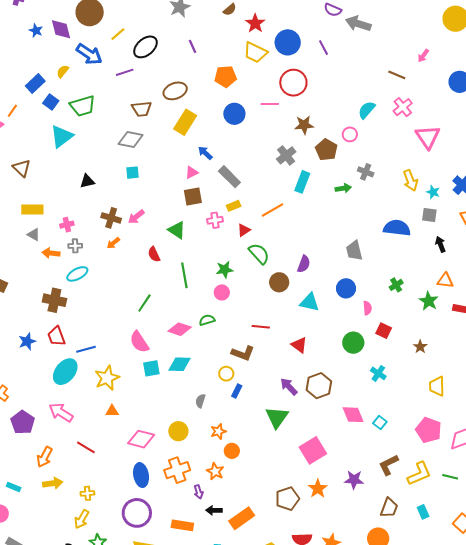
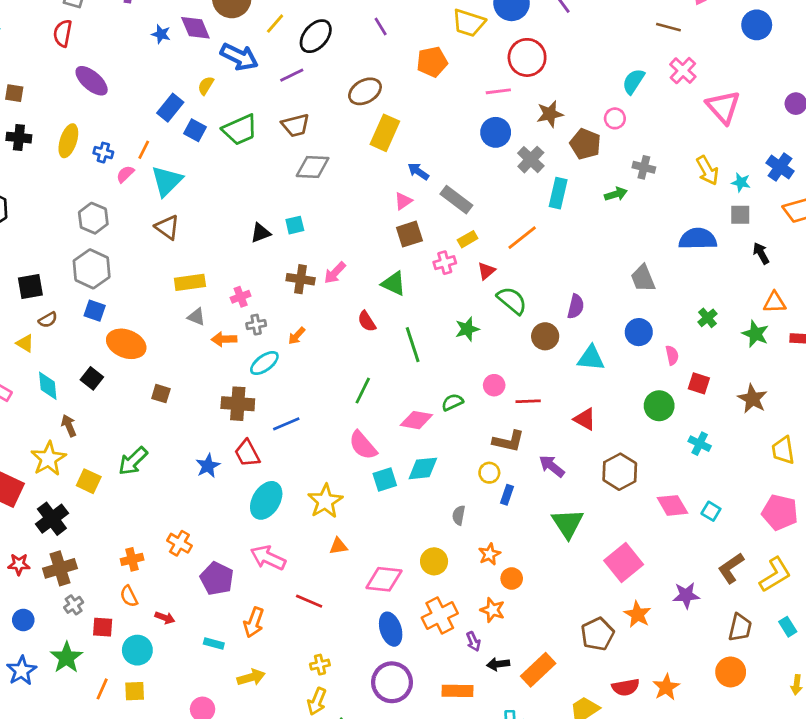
brown trapezoid: (142, 109) -> (296, 125), moved
blue circle: (234, 114) -> (496, 132), moved
cyan triangle: (62, 136) -> (167, 181), moved
cyan square: (133, 173) -> (295, 225), moved
orange arrow: (113, 243) -> (297, 336), moved
pink circle: (222, 292) -> (494, 385), moved
brown star: (420, 347) -> (752, 399), size x1.5
blue line: (86, 349) -> (286, 424), moved
purple arrow: (289, 387) -> (552, 466), moved
yellow arrow: (53, 483) -> (251, 677), moved
cyan rectangle: (14, 487) -> (214, 643), moved

